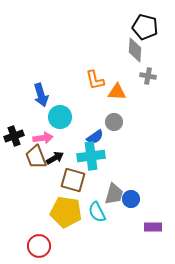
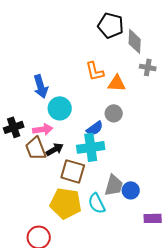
black pentagon: (145, 27) -> (111, 25), moved

